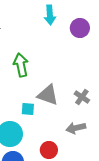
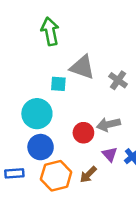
gray cross: (82, 97) -> (118, 80), moved
gray arrow: (76, 128) -> (109, 124), moved

